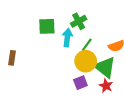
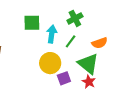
green cross: (79, 21) -> (75, 18), moved
yellow circle: (86, 61) -> (50, 63), moved

